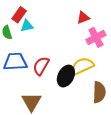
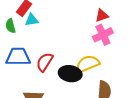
red triangle: (83, 18) -> (102, 16), moved
black ellipse: (66, 76) -> (70, 74), turned 70

